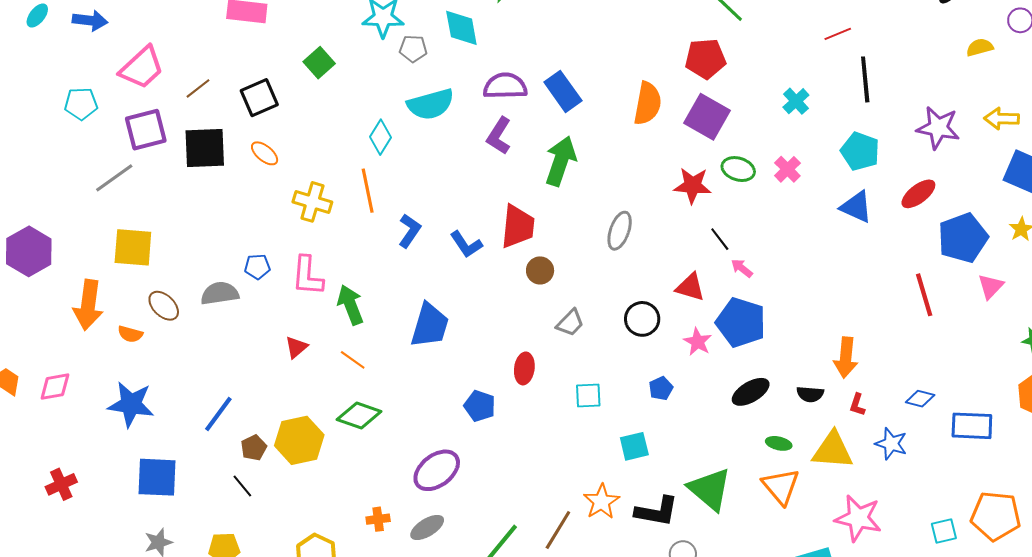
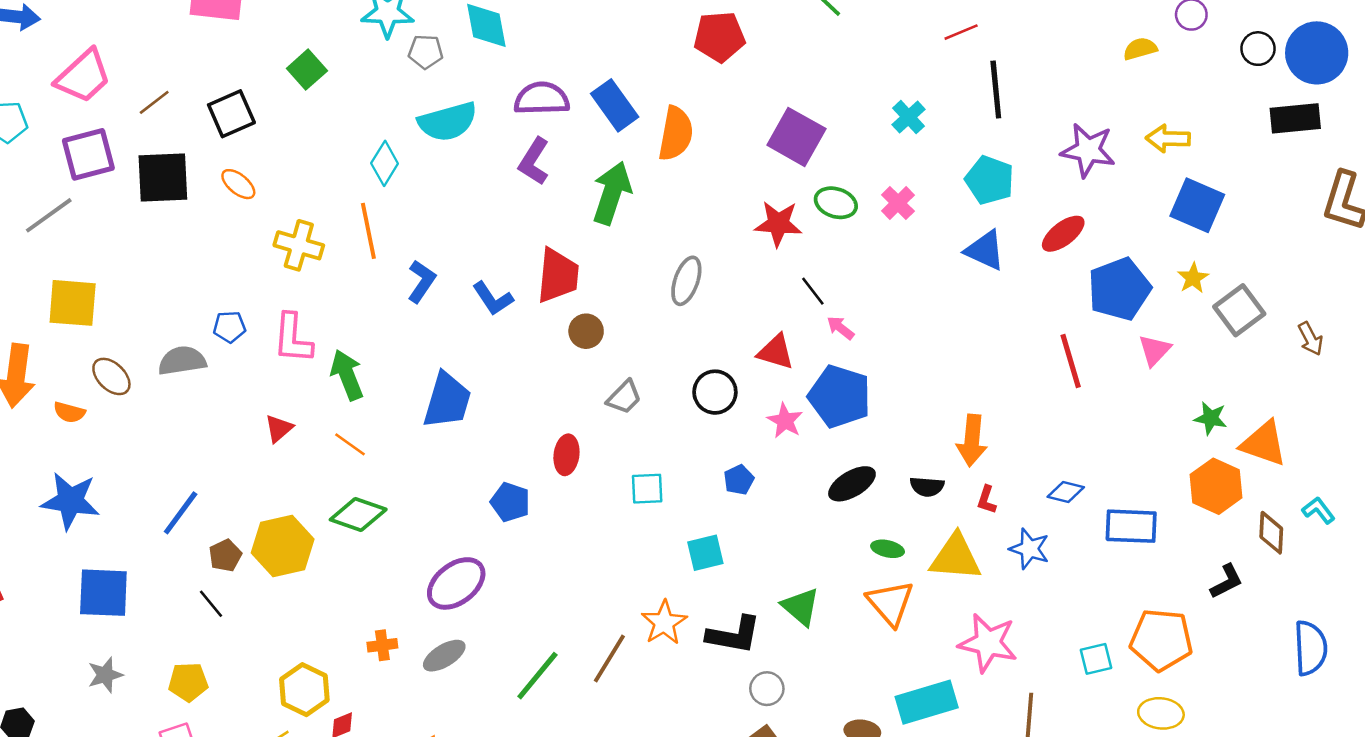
red pentagon: (705, 59) -> (719, 37), moved
orange semicircle: (648, 103) -> (676, 134), moved
green triangle: (710, 489) -> (801, 607), size x0.7

